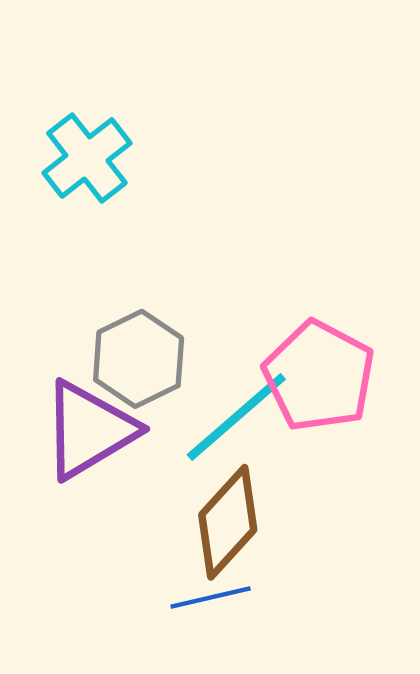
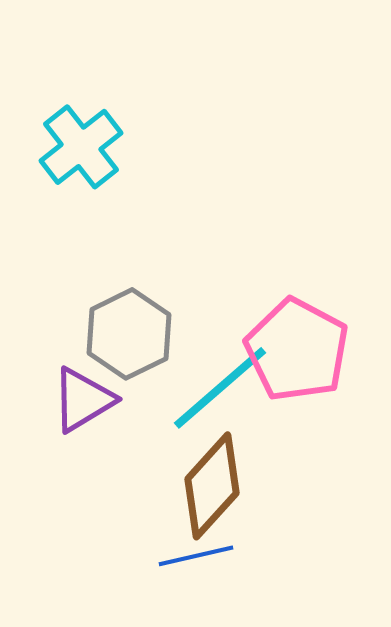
purple triangle: (89, 430) -> (83, 400), size x0.7

